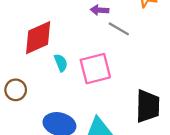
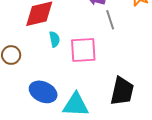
gray line: (119, 29) -> (110, 20), turned 30

